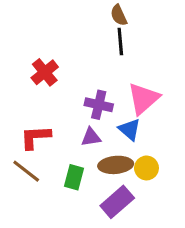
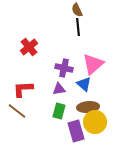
brown ellipse: (116, 165) -> (88, 107), moved
yellow circle: (146, 168) -> (95, 122), moved, size x1.5
green rectangle: (74, 177) -> (59, 111), moved
purple rectangle: (117, 202) -> (76, 131), turned -65

